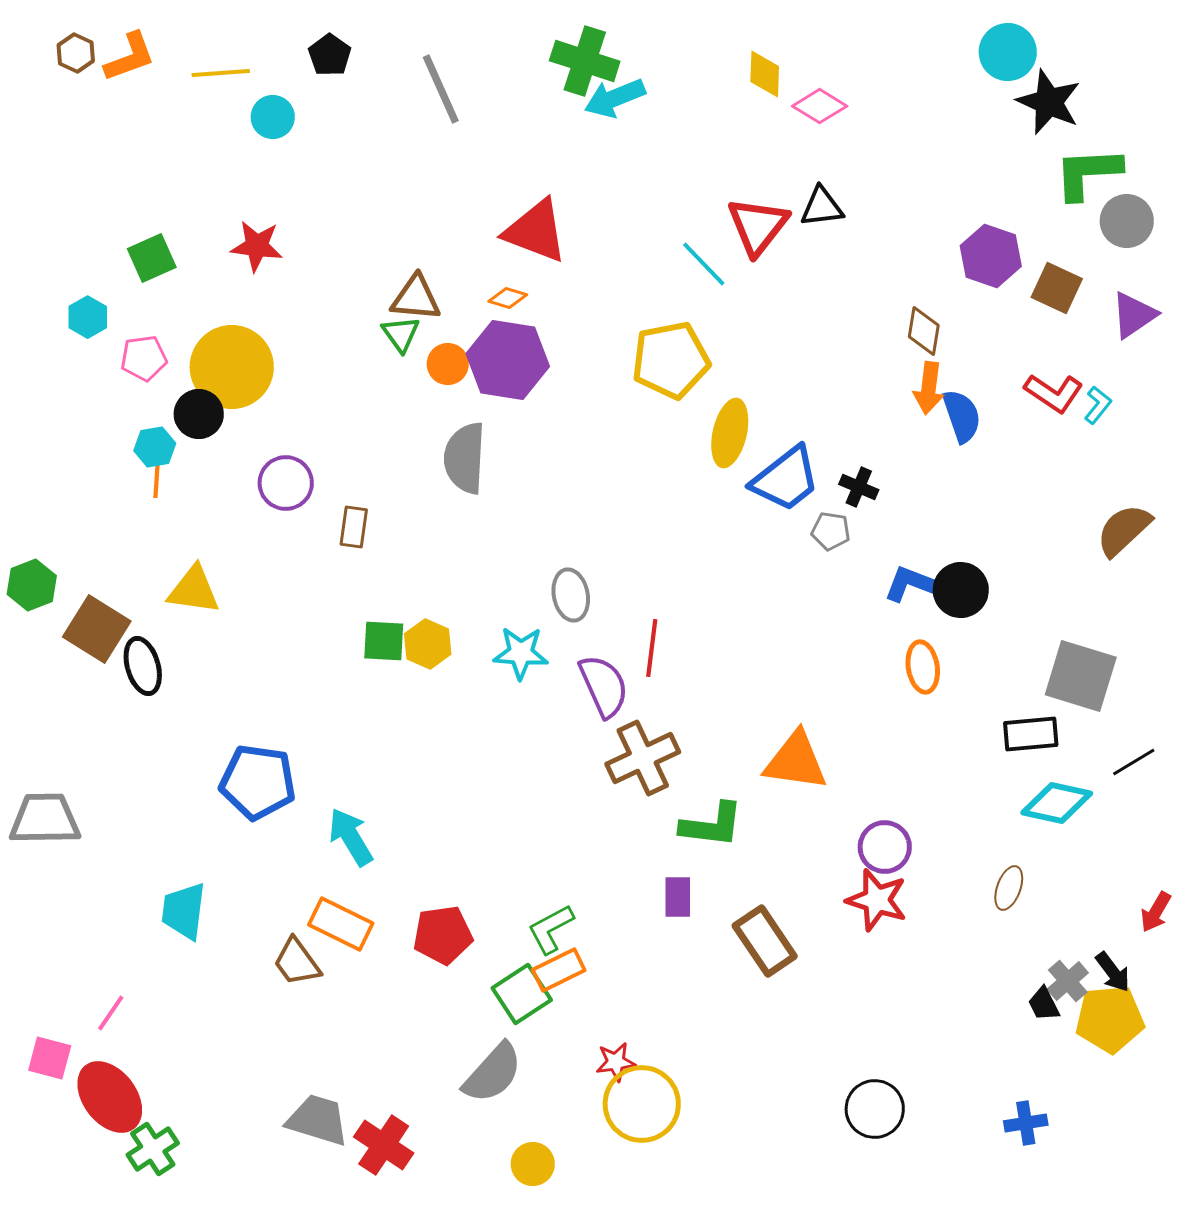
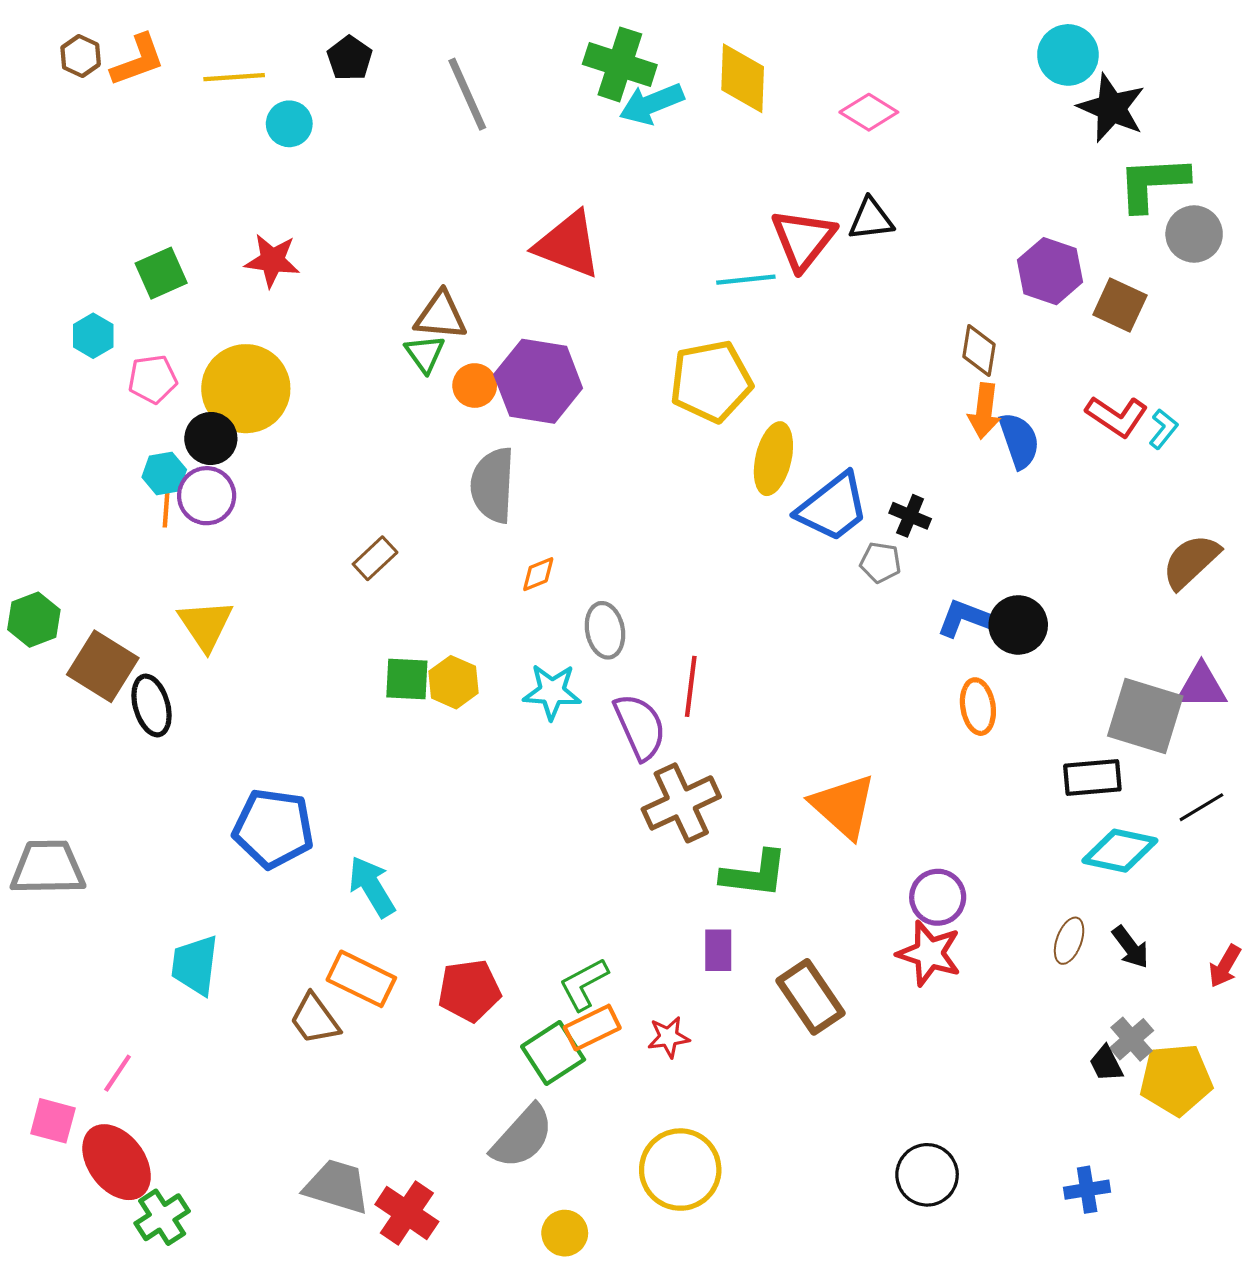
yellow diamond: (765, 74) -> (743, 78), moved, size x1.4
cyan line: (704, 264) -> (746, 280), turned -52
orange diamond: (508, 298) -> (538, 574), moved, turned -39
purple triangle: (1134, 315) -> (1201, 686), moved, turned 34
purple circle: (286, 483) -> (207, 496), moved
brown rectangle: (354, 527) -> (375, 558), turned 39
yellow triangle: (194, 590) -> (206, 625), turned 48
orange triangle: (796, 761) -> (843, 806), turned 34
black arrow: (1113, 972) -> (1130, 947), moved
red star: (616, 1062) -> (669, 1037), moved

